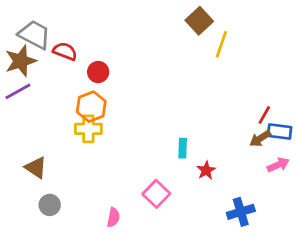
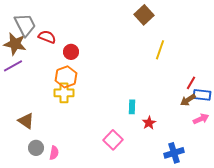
gray trapezoid: (34, 35) -> (25, 25), turned 35
yellow line: (221, 44) -> (160, 50), moved
brown star: (21, 61) -> (15, 44), turned 30
pink semicircle: (113, 217) -> (54, 153), moved

